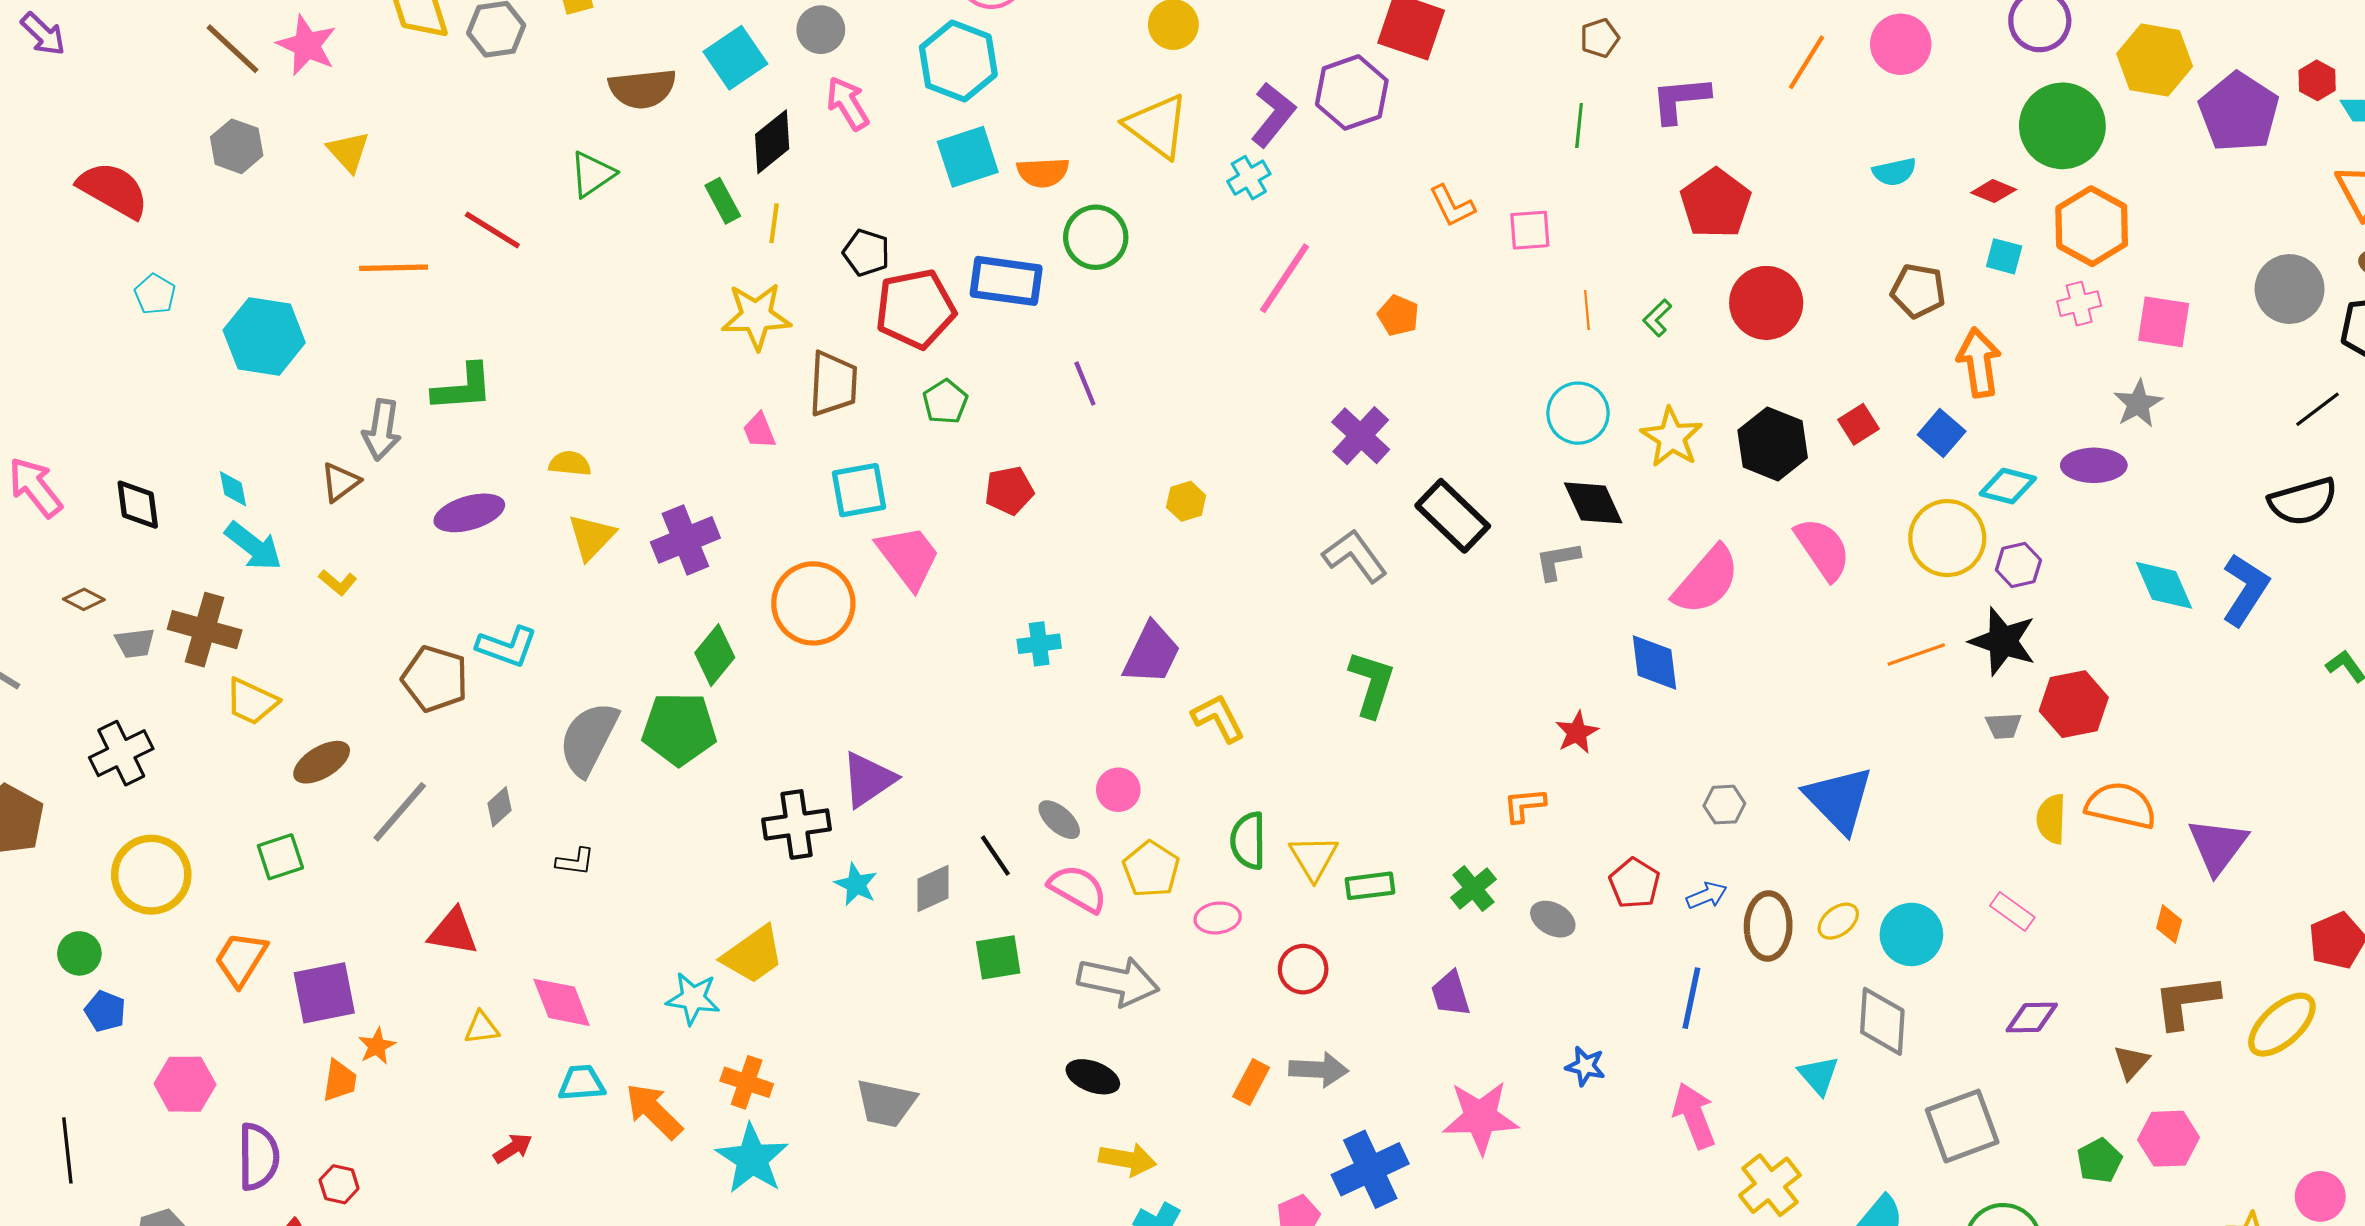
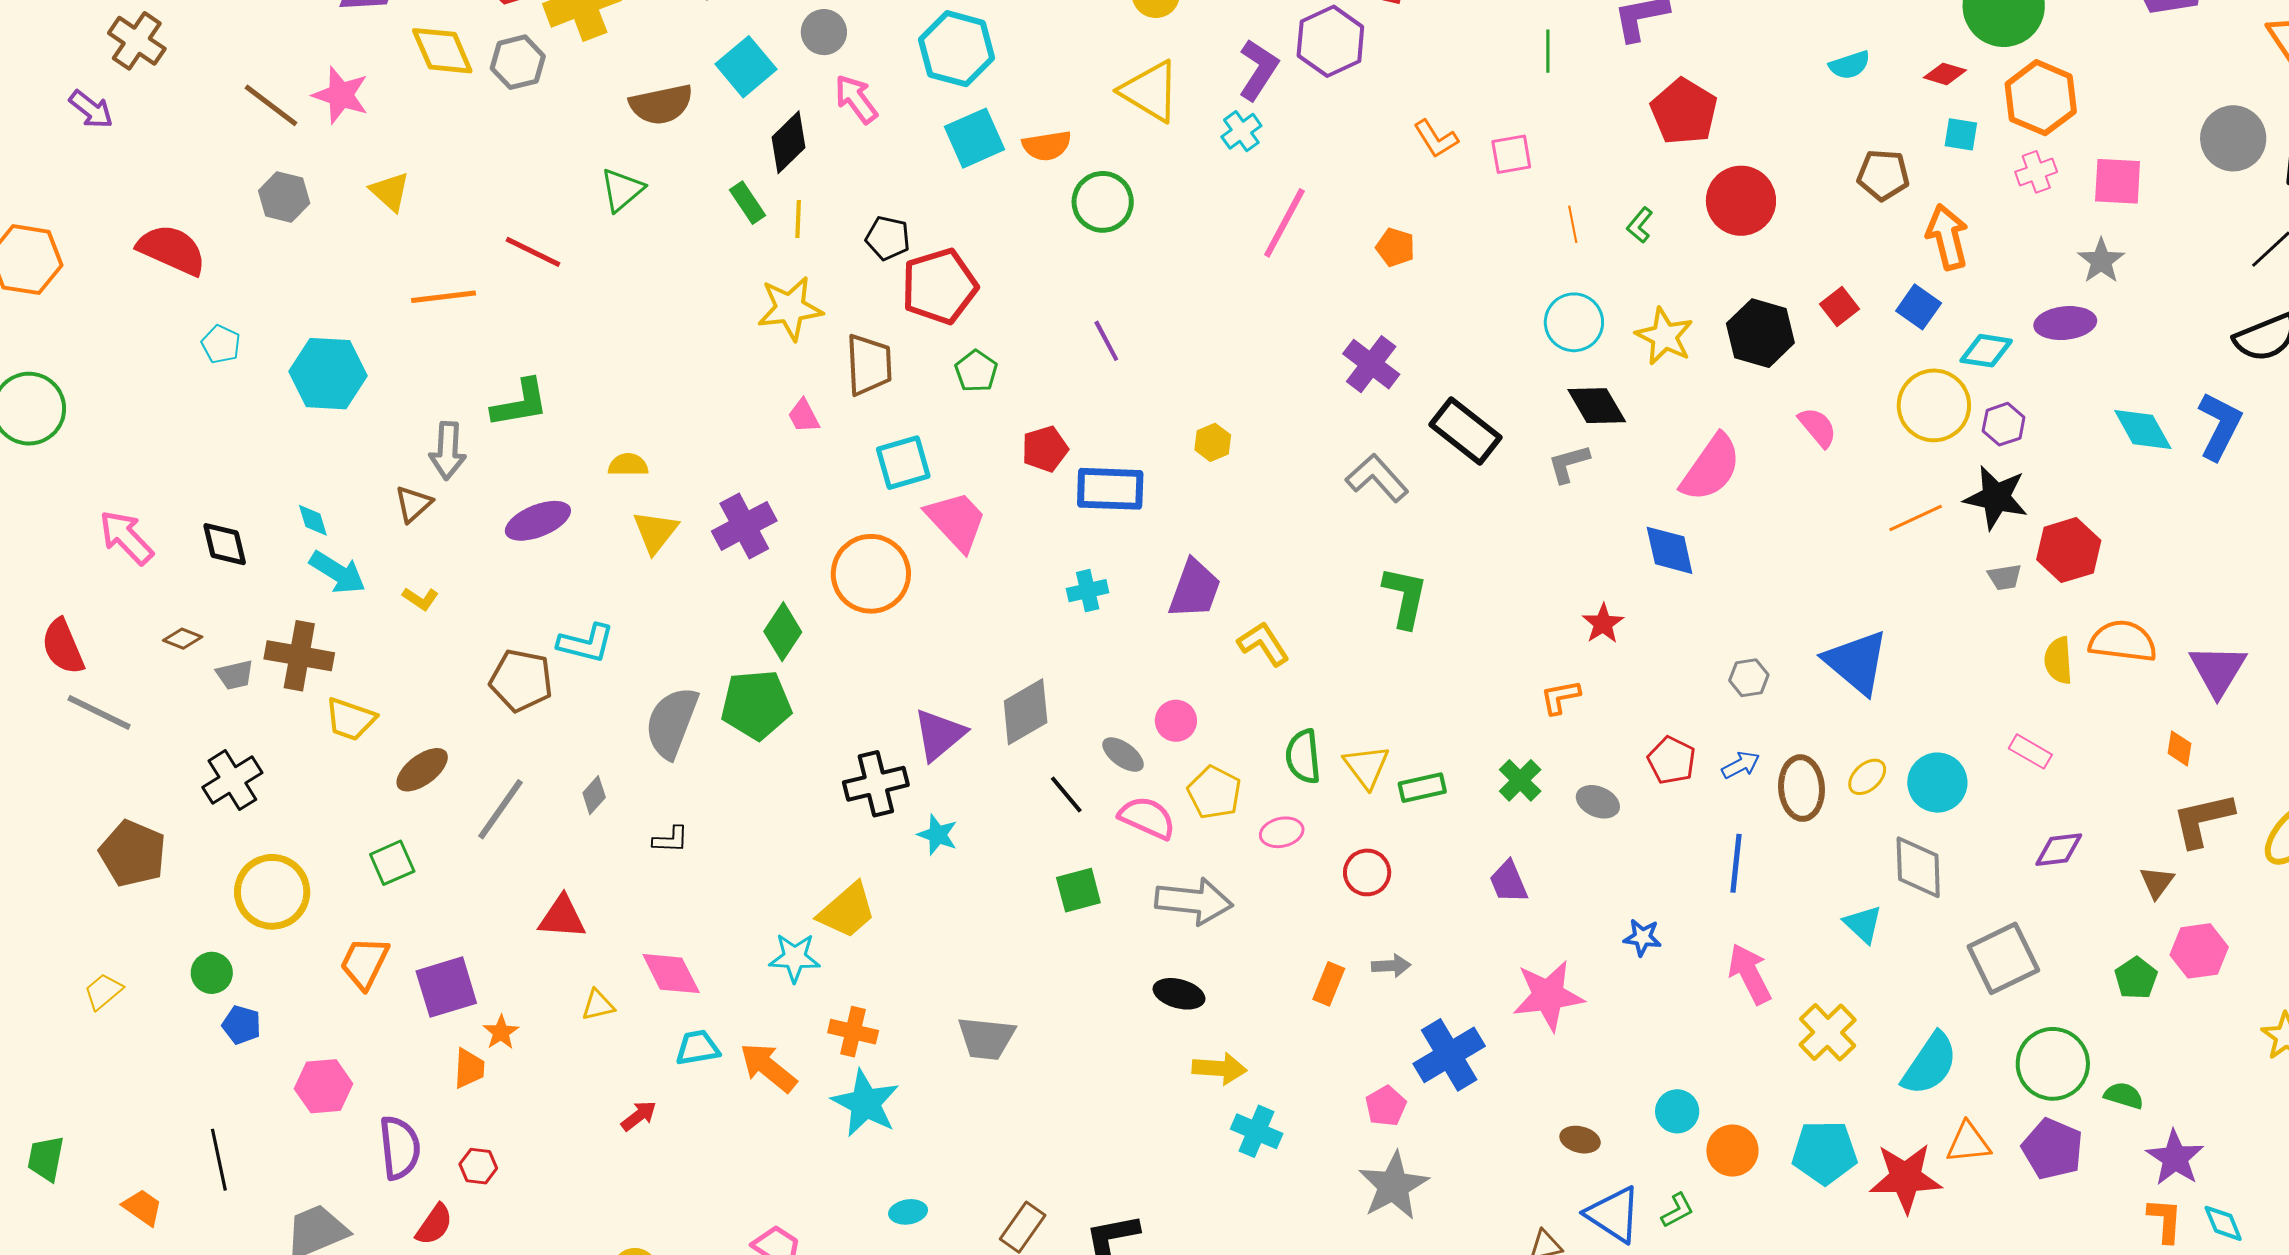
blue rectangle: (1006, 281) -> (1110, 489), moved
pink semicircle: (1823, 549) -> (1818, 427), size x0.7
gray diamond: (933, 888) -> (1026, 712), moved, size x1.4
gray arrow: (1319, 1070) -> (1391, 966), size x0.7

